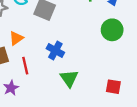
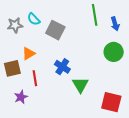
green triangle: (69, 78) -> (80, 85), moved
red square: (113, 87) -> (111, 102), size x1.5

